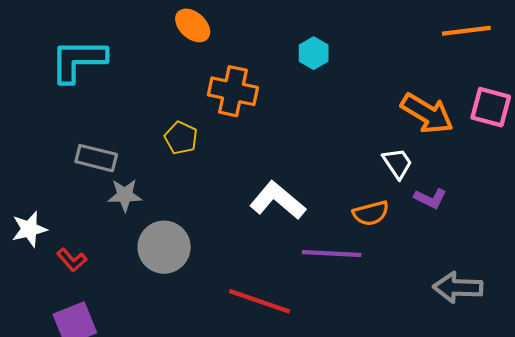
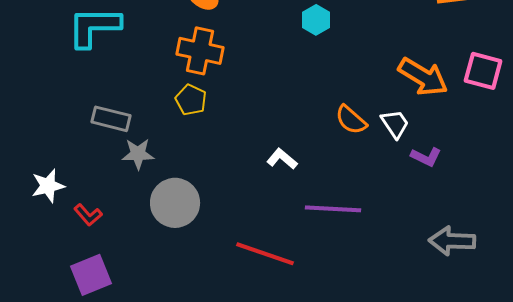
orange cross: (233, 91) -> (200, 51), moved
white L-shape: (278, 200) -> (282, 159), size x0.6
orange semicircle: (371, 213) -> (351, 120), moved, turned 56

